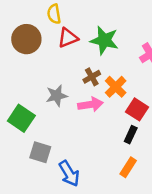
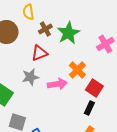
red triangle: (68, 38) -> (39, 53), moved
green star: (104, 40) -> (68, 33), turned 30
brown cross: (92, 77) -> (45, 29), moved

